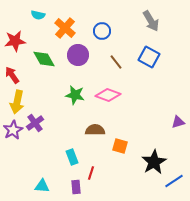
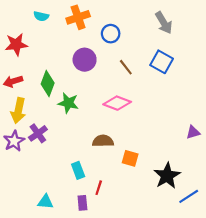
orange cross: (65, 28) -> (78, 17), moved, turned 30
green diamond: (44, 59) -> (48, 84), moved, turned 50
red arrow: (12, 75) -> (13, 81), turned -72
green star: (75, 95) -> (68, 103), moved

